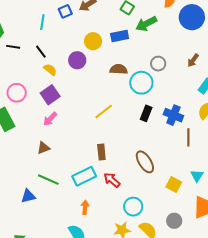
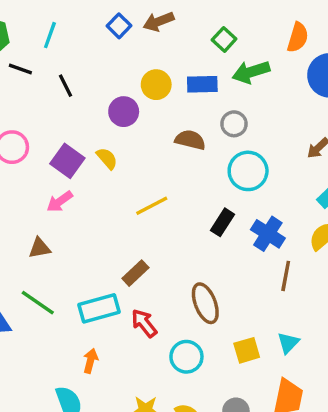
blue square: (65, 11) -> (119, 26), turned -32
cyan line: (42, 22) -> (50, 35), moved
gray circle: (158, 64) -> (234, 124), moved
yellow semicircle: (50, 70) -> (107, 158), moved
cyan circle: (141, 83) -> (248, 171), moved
purple square: (50, 95) -> (67, 161), turned -30
brown rectangle: (101, 152) -> (135, 273), turned 42
yellow square: (174, 185) -> (247, 350), turned 35
cyan circle: (133, 207) -> (186, 357), moved

